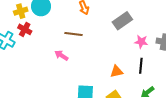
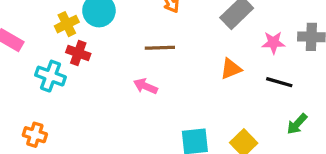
black line: (141, 66) -> (279, 82), turned -70
orange triangle: (117, 71) -> (231, 69), moved

